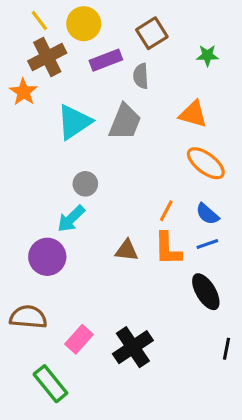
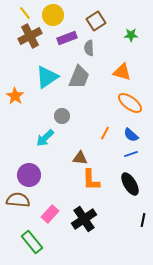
orange star: (23, 92) -> (15, 96), moved
gray circle: (85, 184) -> (62, 116), moved
orange L-shape: (168, 249) -> (91, 180), moved
purple circle: (47, 257) -> (29, 175), moved

